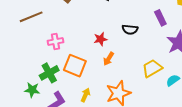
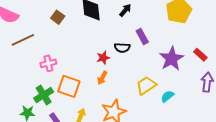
purple rectangle: (160, 18) -> (142, 37), moved
red star: (100, 39) -> (103, 58), moved

